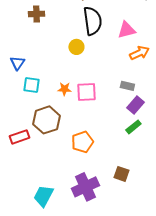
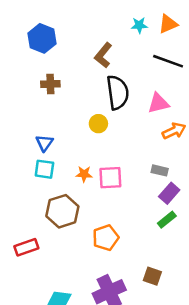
blue triangle: (17, 63) -> (44, 143), moved
red rectangle: (19, 137) -> (26, 247), moved

